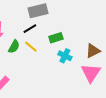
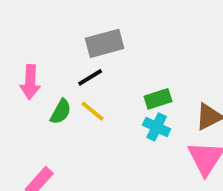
green rectangle: (56, 38) -> (158, 99), moved

